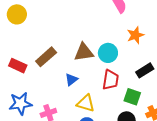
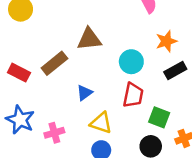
brown triangle: (84, 52) -> (89, 39), moved
black rectangle: (145, 70) -> (175, 71), moved
blue star: (20, 104) -> (20, 120), turned 30

